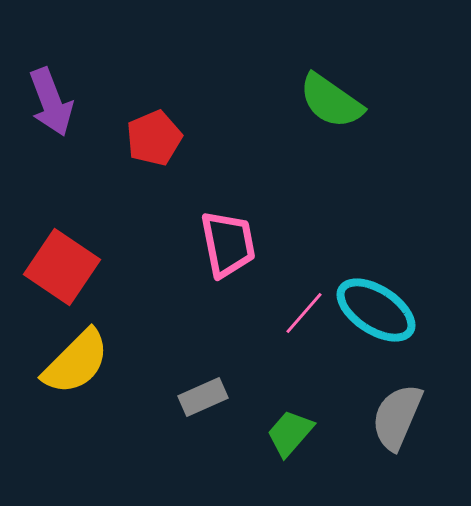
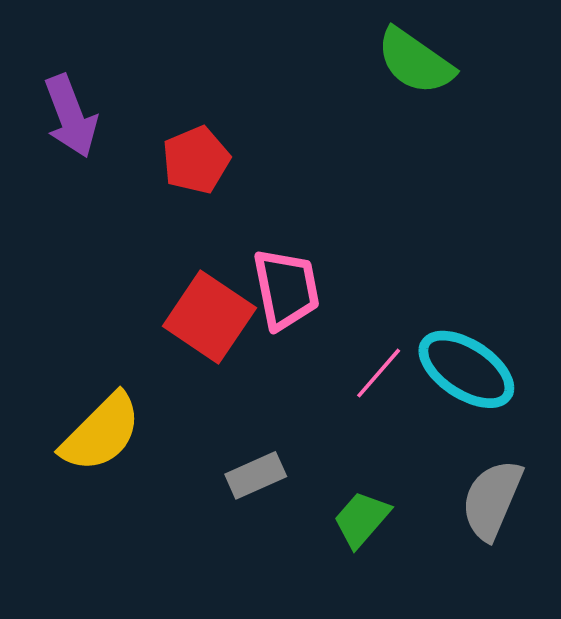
green semicircle: (331, 101) -> (415, 61), moved
red square: (62, 267) -> (209, 317), moved

